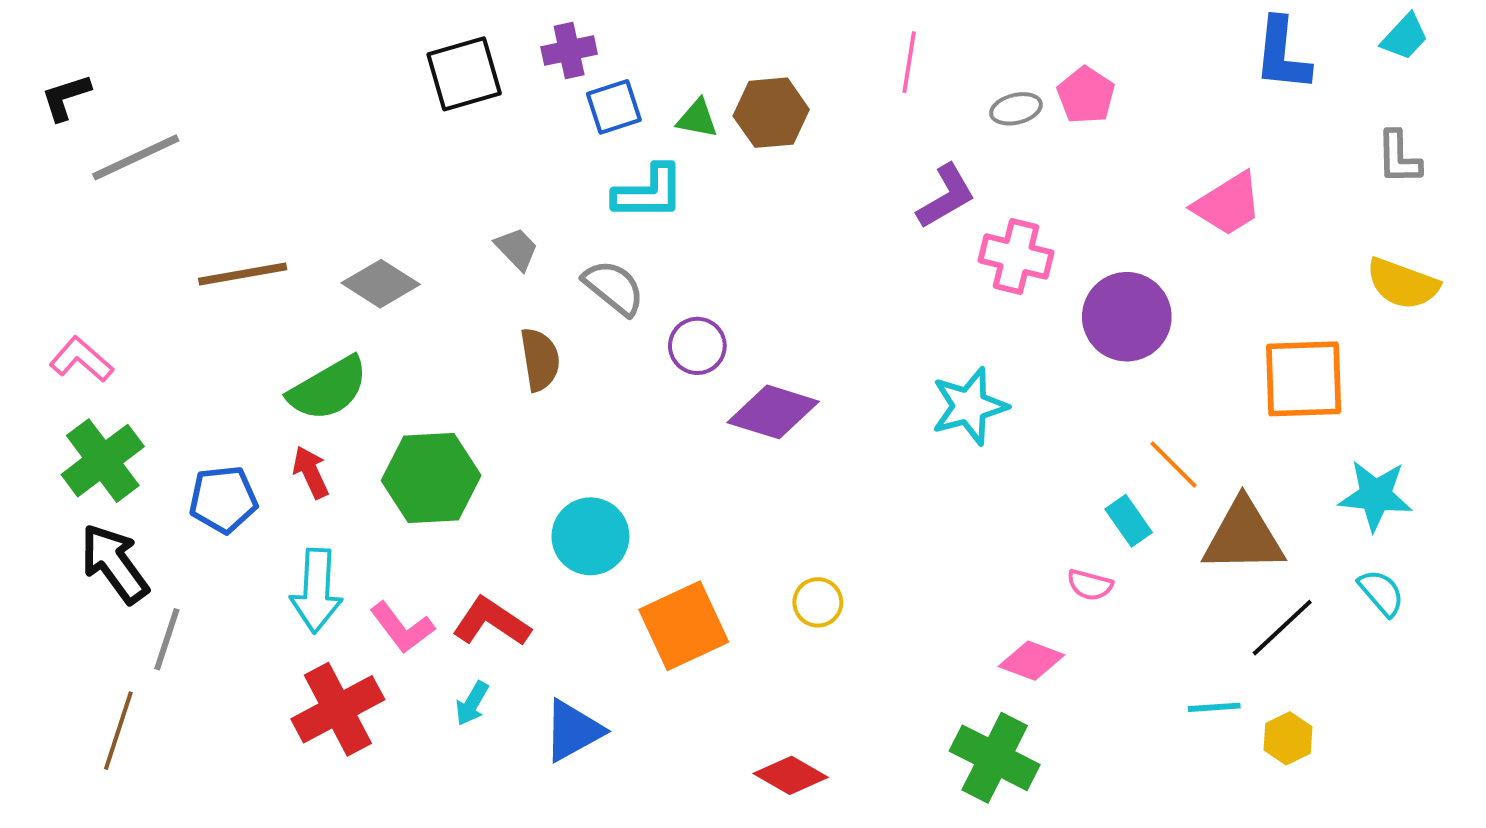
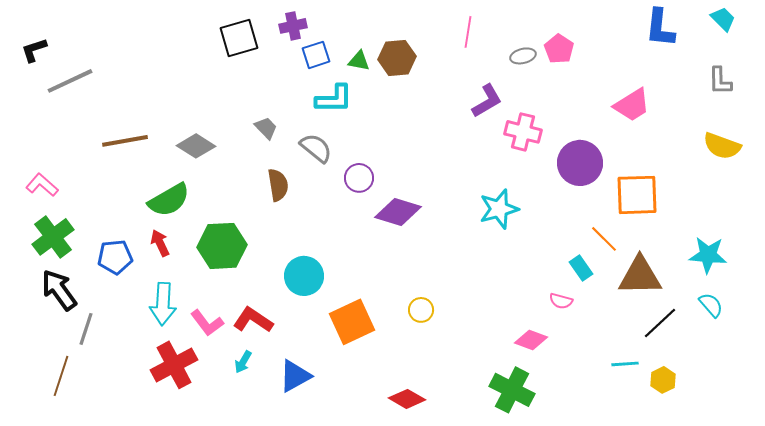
cyan trapezoid: (1405, 37) -> (723, 19), turned -88
orange square: (1304, 379) -> (637, 195), moved

